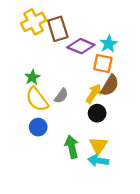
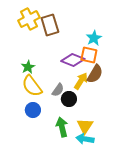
purple diamond: (81, 46) -> (73, 60), moved
gray semicircle: (61, 96) -> (58, 90), moved
black circle: (97, 113) -> (69, 99), moved

